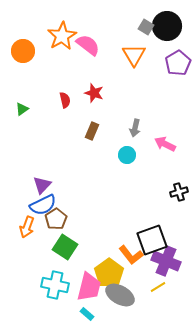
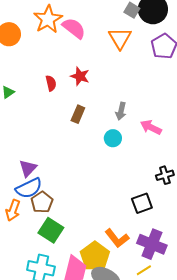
black square: (152, 240) -> (142, 203), moved, size x0.7

